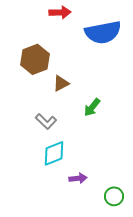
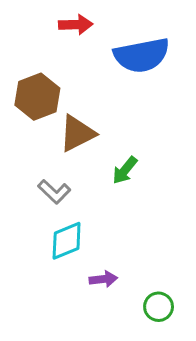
brown triangle: (61, 83) -> (77, 133), size x1.5

